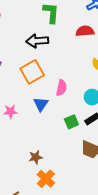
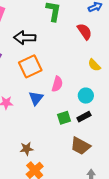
red semicircle: (85, 31) -> (84, 32), turned 54
black arrow: (37, 41) -> (25, 38), moved

